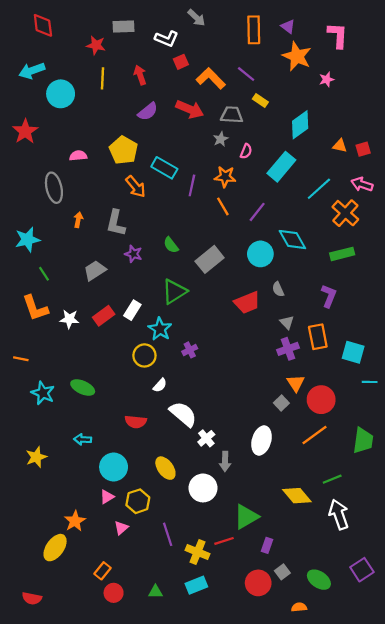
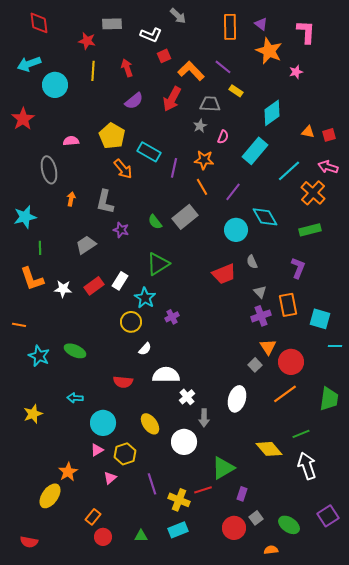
red arrow: (190, 109) -> (172, 99), turned 95
gray rectangle: (210, 259) -> (185, 217), moved
green line: (44, 274) -> (40, 248), turned 32
white semicircle: (183, 414) -> (166, 375), turned -40

